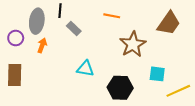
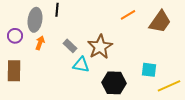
orange line: (112, 16) -> (128, 15), moved, turned -42
gray rectangle: (74, 29) -> (70, 46), moved
brown star: (133, 44) -> (100, 47), moved

